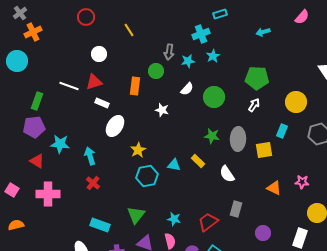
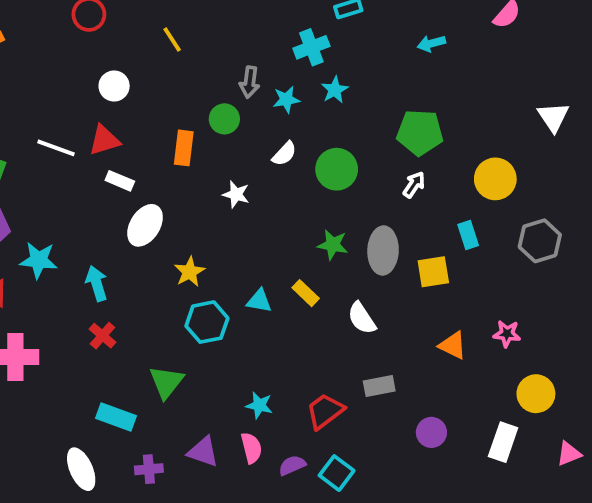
cyan rectangle: (282, 131) -> (468, 235), turned -40
gray rectangle: (236, 209) -> (379, 386), turned 63
green triangle: (136, 215) -> (166, 382), moved

